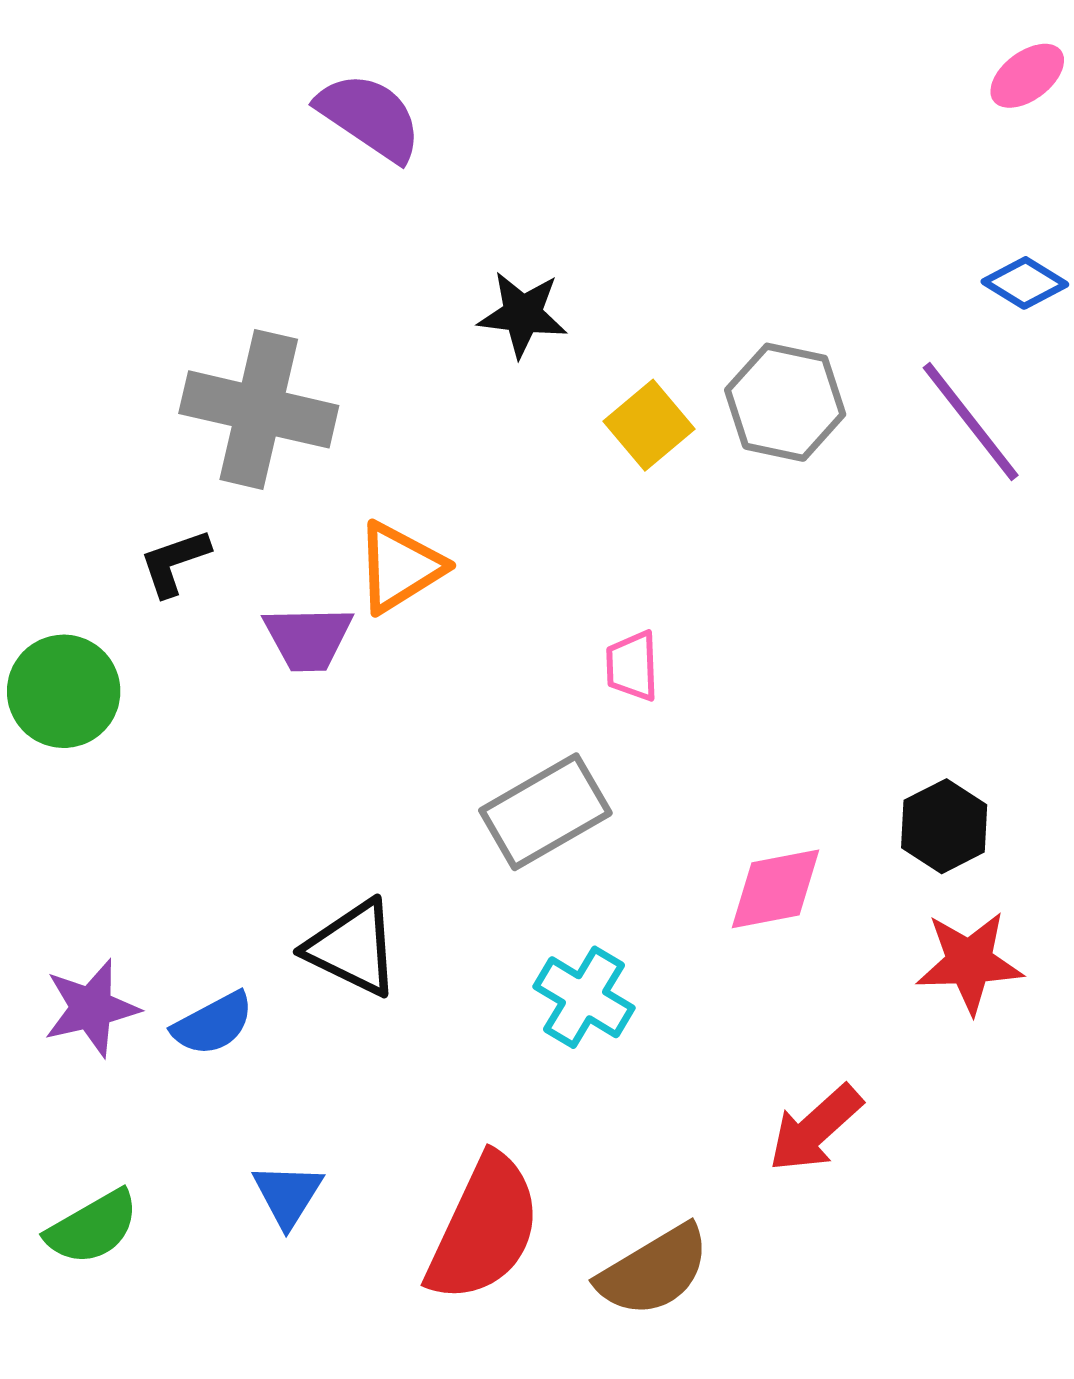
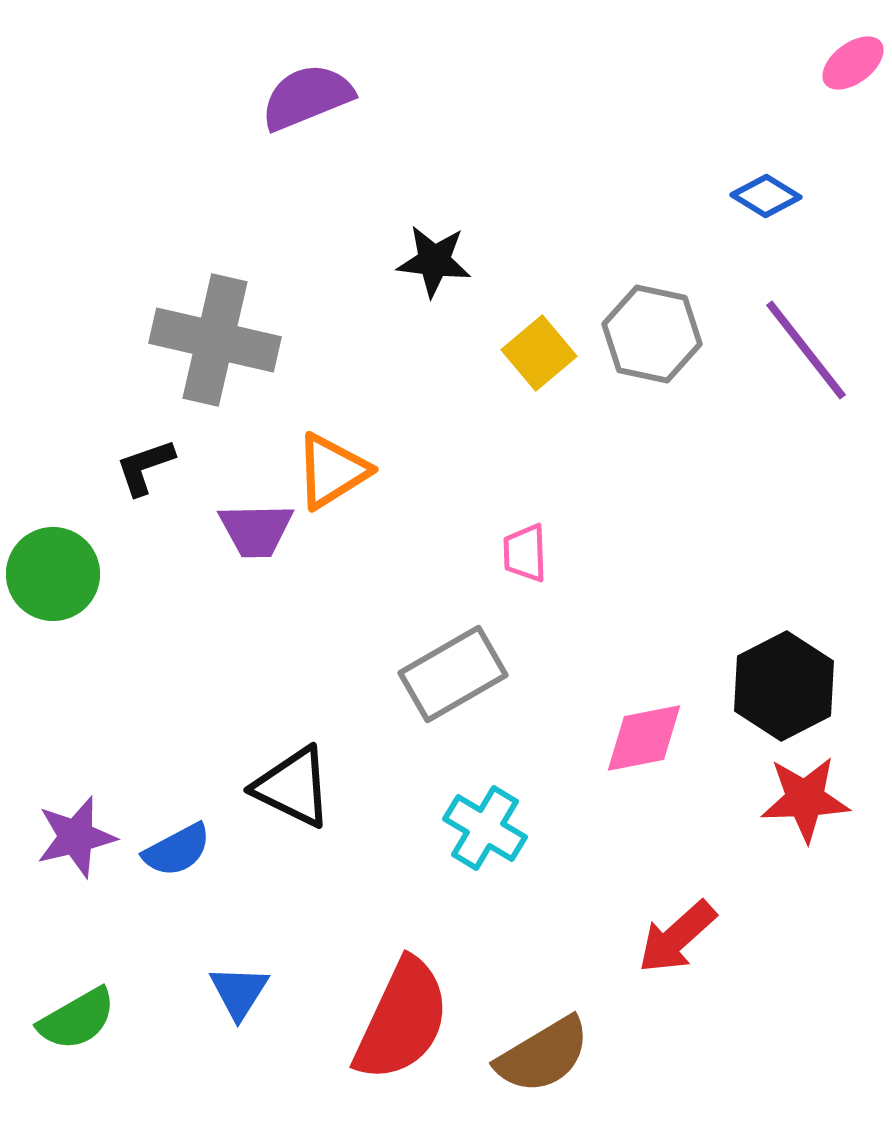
purple semicircle: (370, 117) -> (307, 97), turned -56
blue diamond: (1025, 283) -> (766, 196), moved
black hexagon: (944, 826) -> (784, 686), size x1.4

